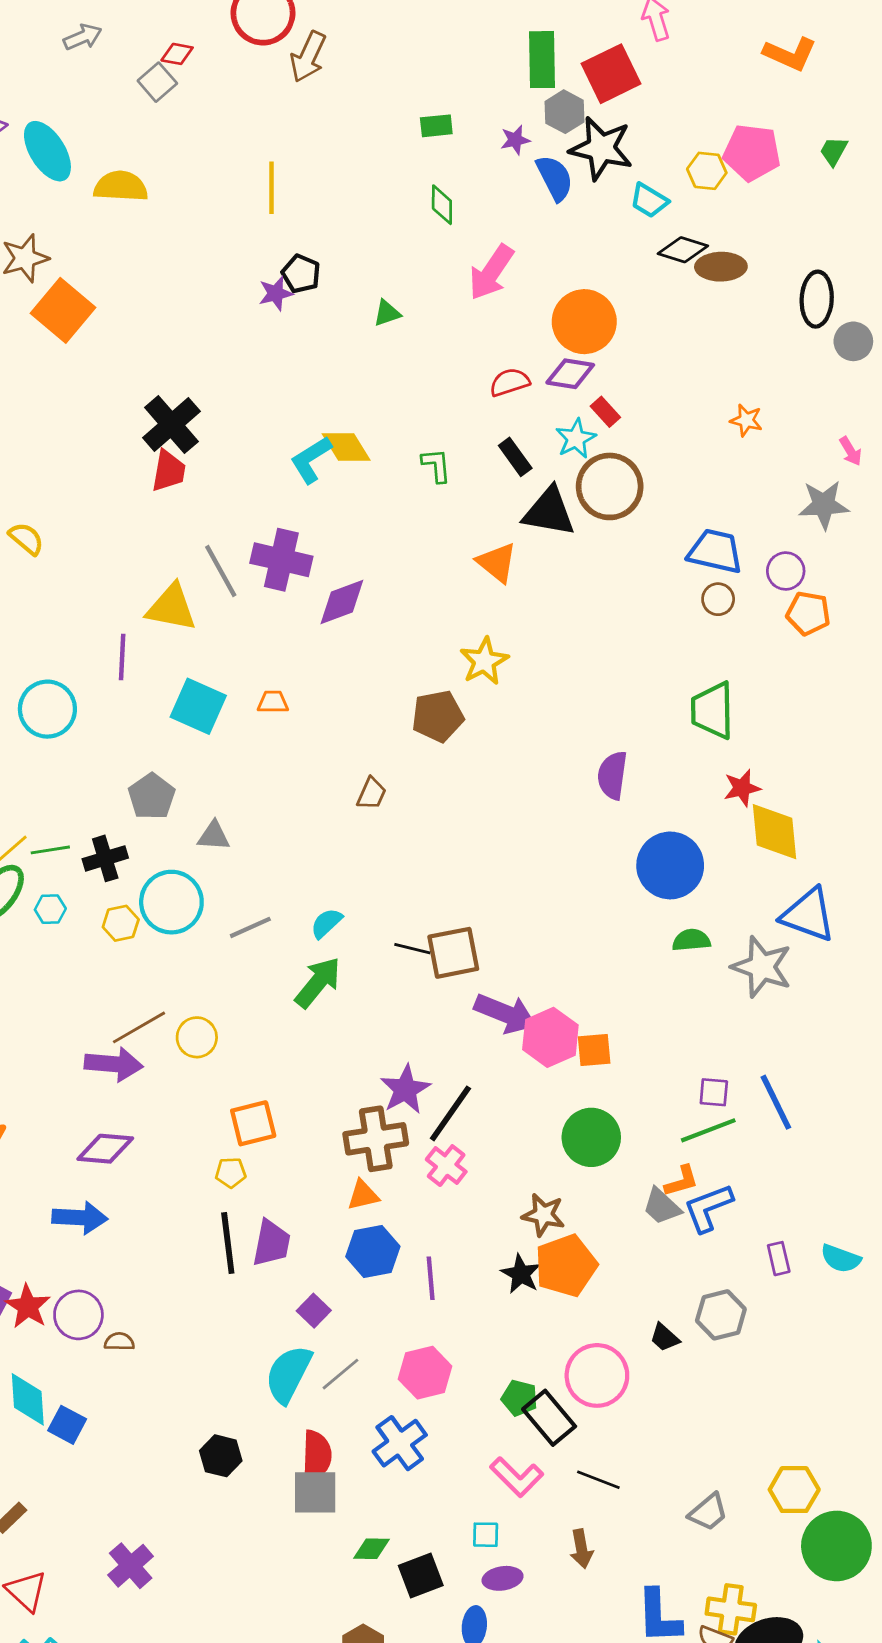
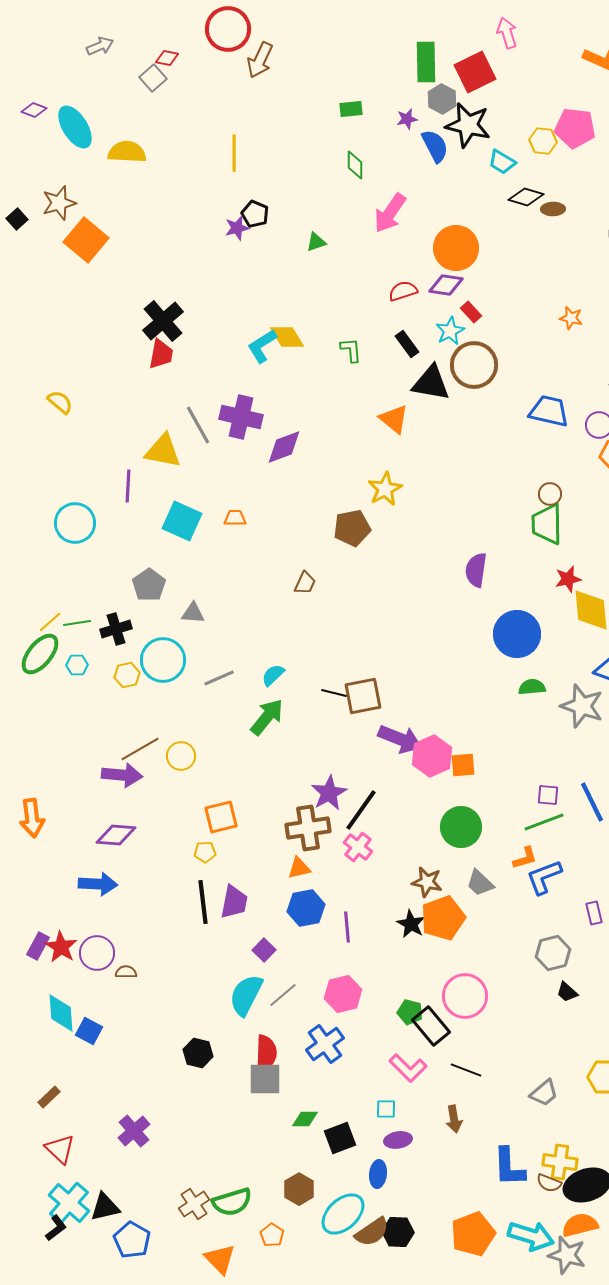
brown ellipse: (721, 267) -> (553, 209), size x0.7
brown circle: (718, 599) -> (550, 494), moved
gray trapezoid: (662, 1206) -> (480, 883), moved
black trapezoid: (665, 1337) -> (567, 992), moved

